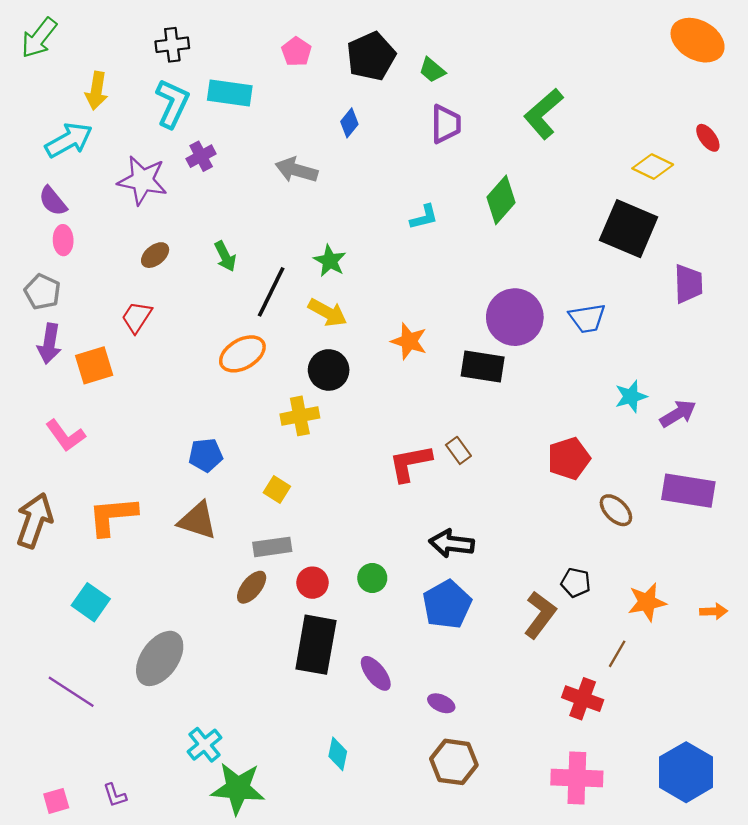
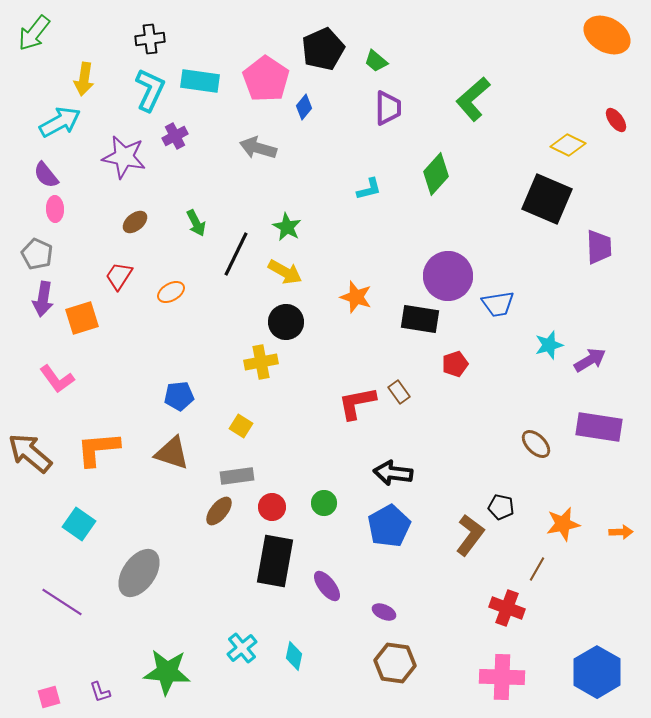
pink pentagon: (296, 52) -> (266, 79), moved, size x1.8
blue trapezoid: (587, 318) -> (498, 304), moved
orange ellipse: (242, 354) -> (171, 292), moved, size x0.7
red pentagon: (569, 458) -> (455, 364), moved, size x0.7
brown arrow: (34, 521) -> (30, 453), turned -69
cyan cross: (204, 745) -> (242, 648), moved
green star: (238, 788) -> (167, 672), moved

